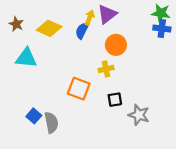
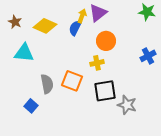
blue cross: (162, 28) -> (148, 56), moved, turned -35
black square: (115, 100) -> (105, 91), size x1.6
gray semicircle: (51, 123) -> (47, 84), moved

